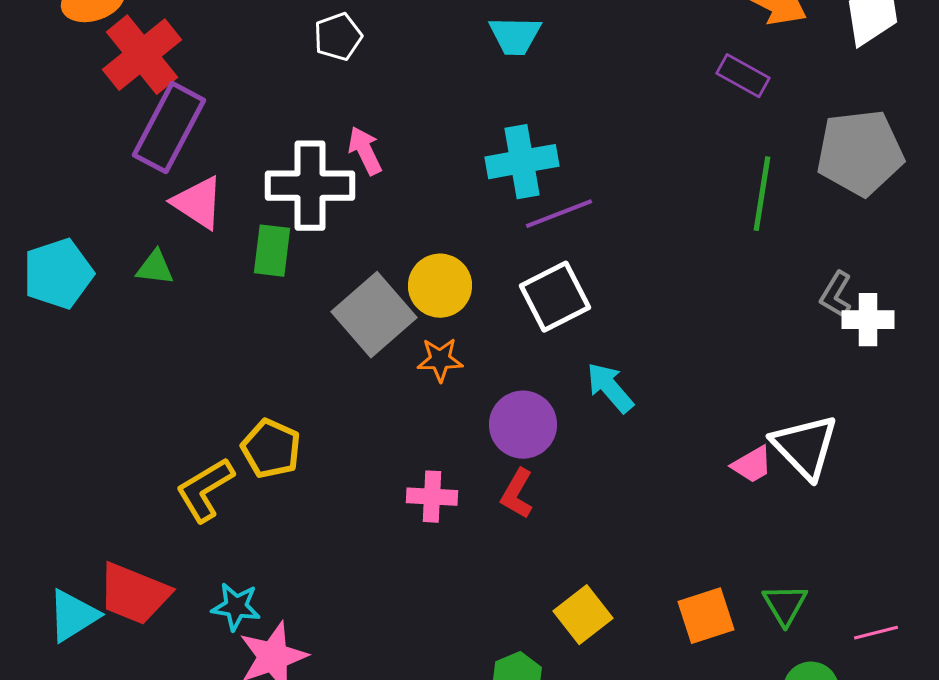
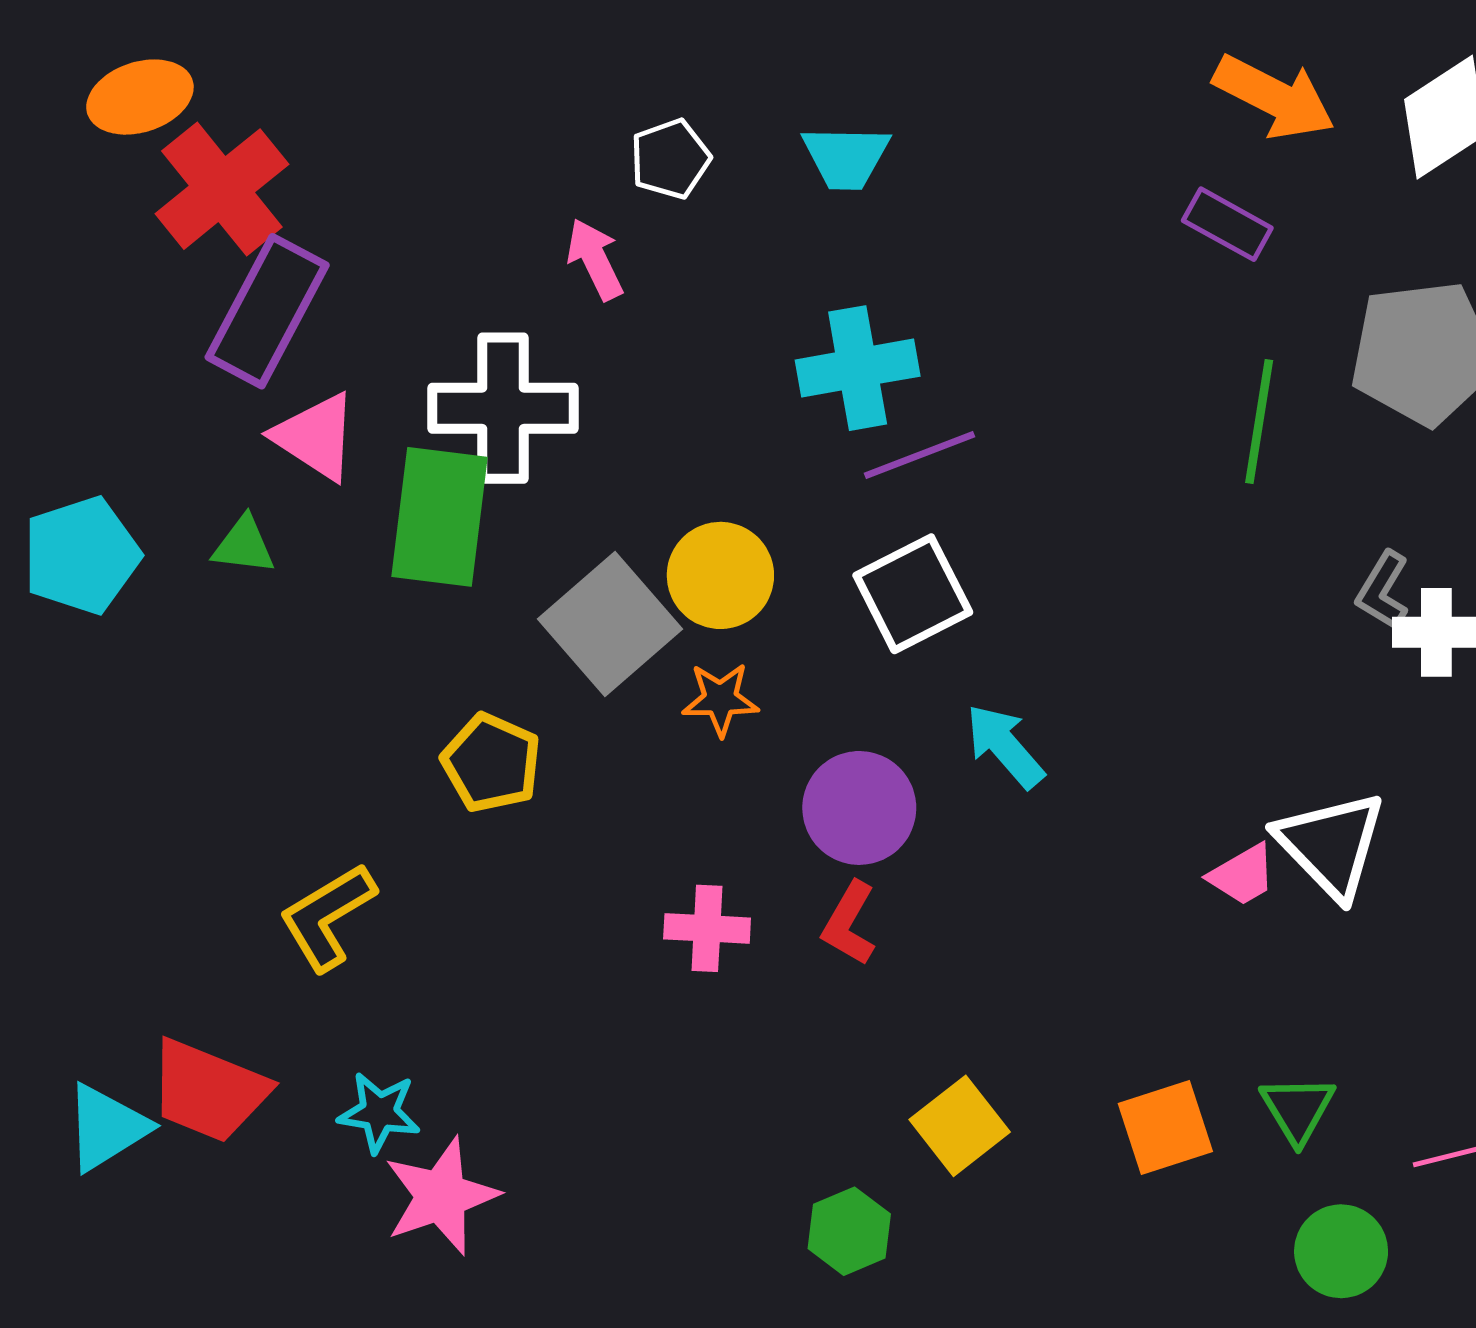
white pentagon: (338, 37) -> (670, 159), moved
pink arrow: (365, 151) -> (595, 259), moved
green rectangle: (272, 251) -> (439, 517), size x1.6
yellow pentagon: (271, 449) -> (491, 763), moved

